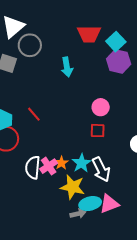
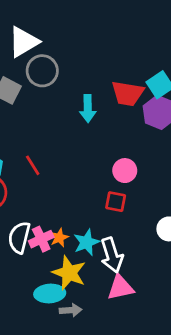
red trapezoid: (89, 34) -> (128, 93), moved
cyan ellipse: (90, 204) -> (50, 293), moved
pink triangle: (109, 204) -> (121, 288), moved

